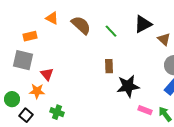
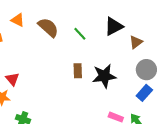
brown triangle: (164, 39) -> (136, 42), turned 40
black star: (128, 86) -> (104, 76), moved

